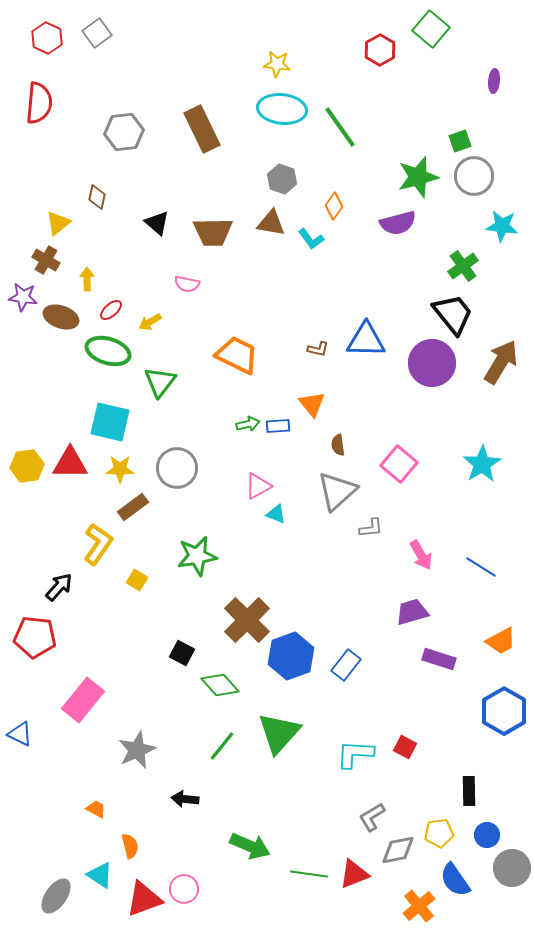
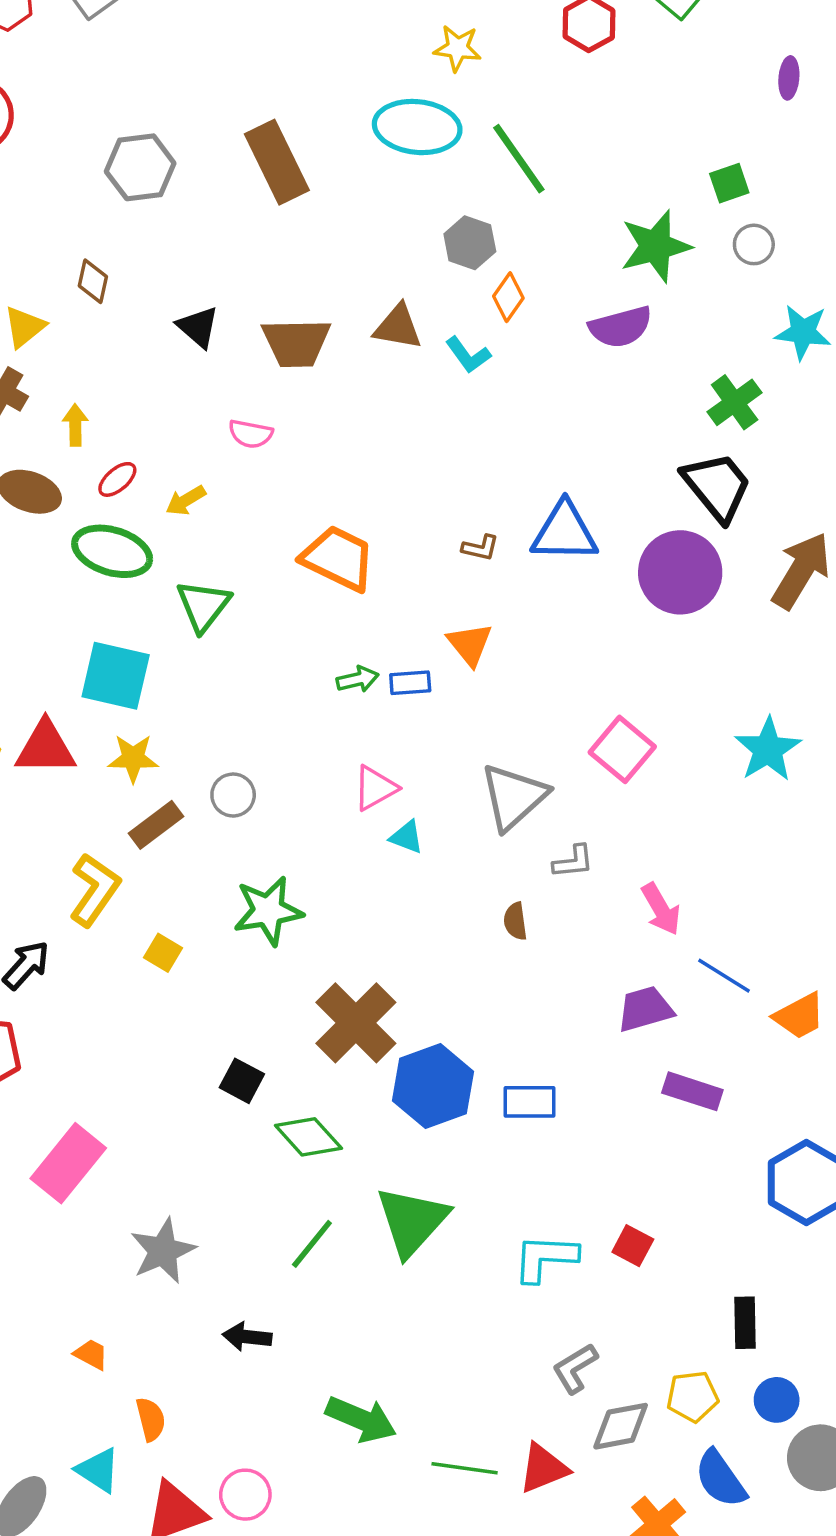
yellow star: (277, 64) -> (458, 48), moved
gray circle: (474, 176) -> (754, 244), size x0.6
gray hexagon: (282, 179) -> (470, 243), moved
brown semicircle: (338, 445) -> (515, 921), moved
gray circle: (177, 468) -> (233, 795), moved, size x0.6
blue line: (481, 567) -> (724, 976), moved
orange trapezoid: (501, 641) -> (799, 1016), moved
blue rectangle: (346, 665) -> (529, 1102), turned 52

